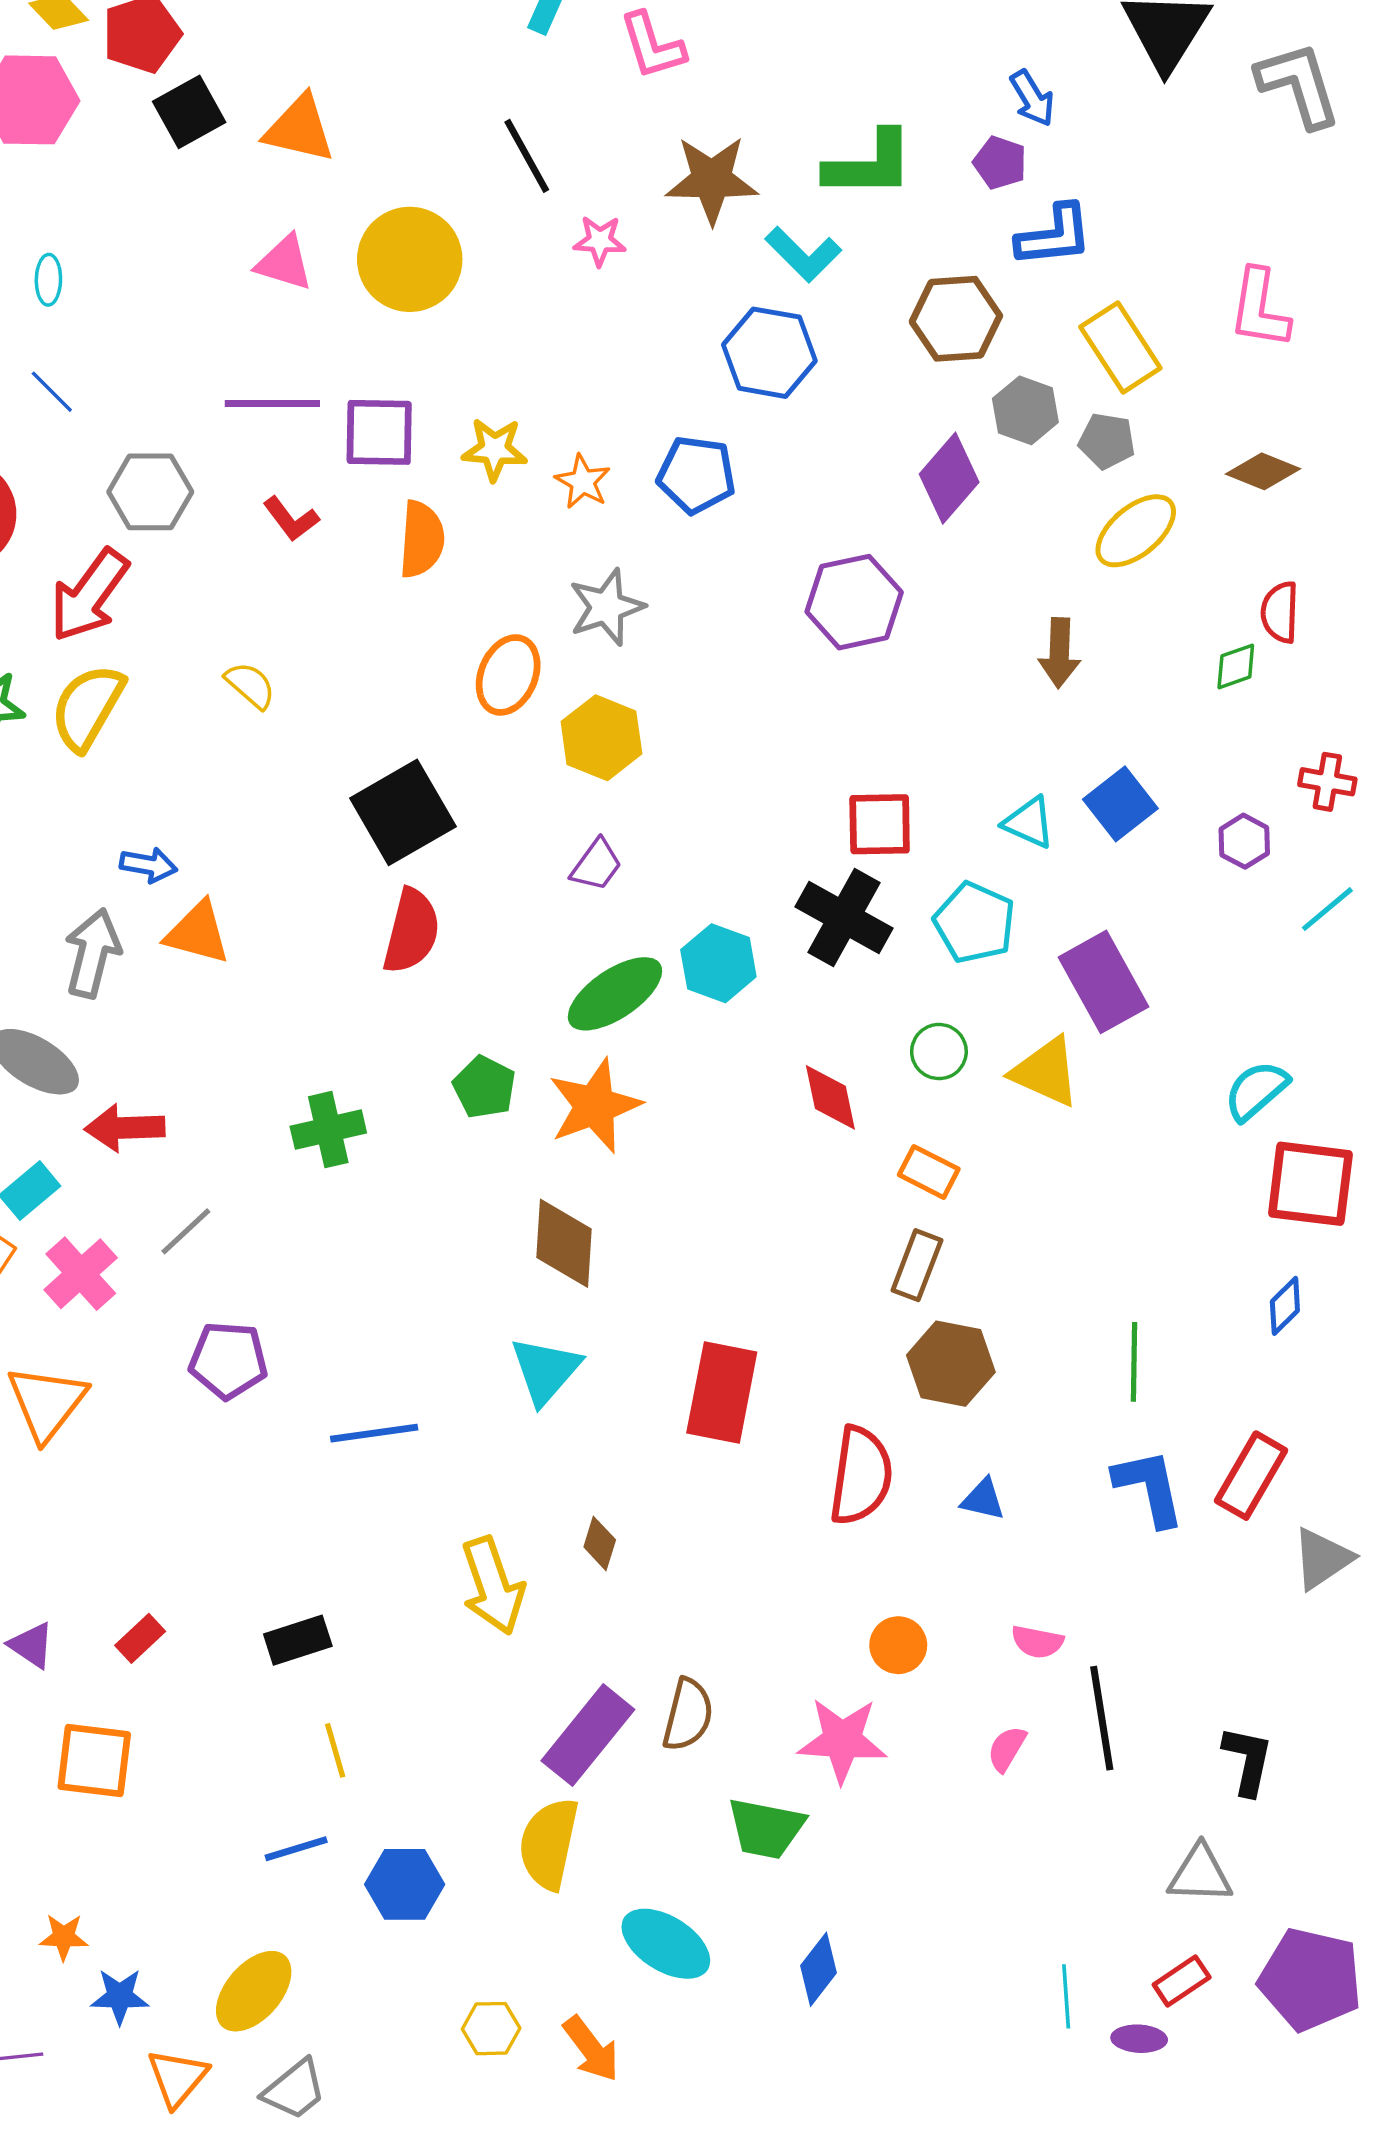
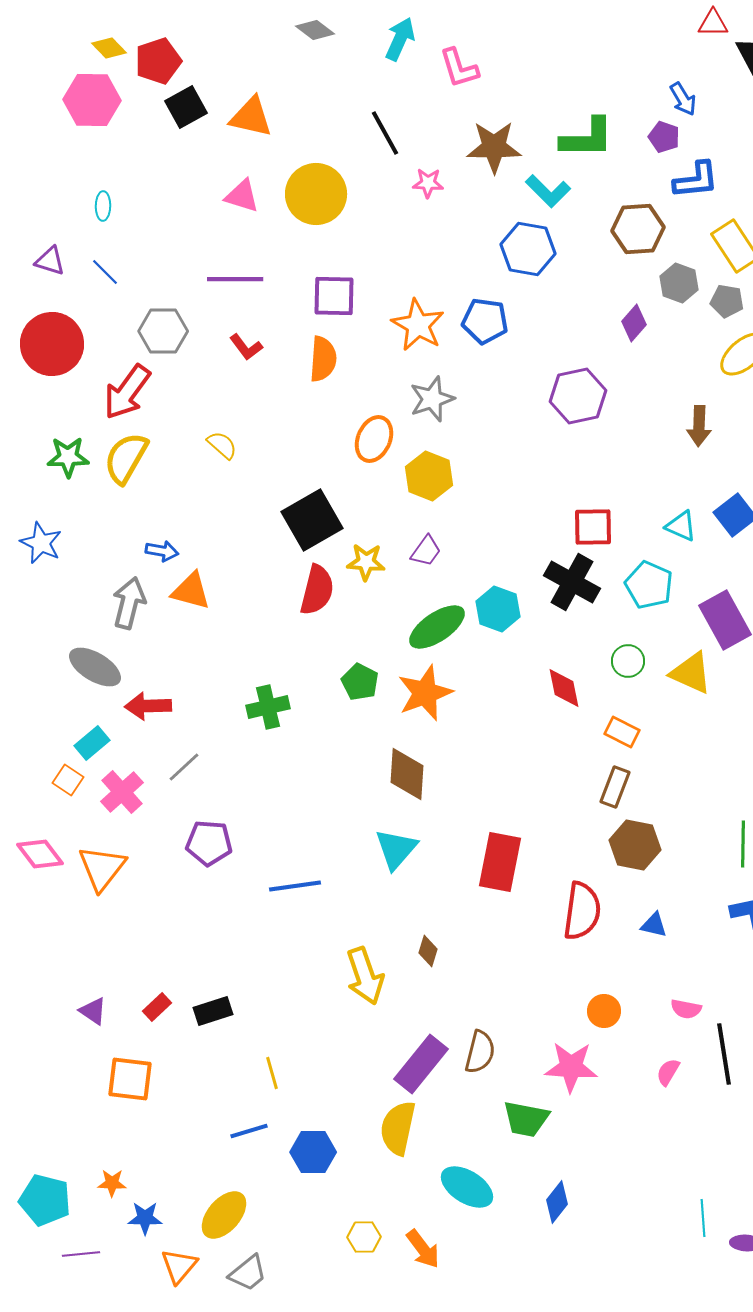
purple square: (379, 432) -> (334, 296), moved
yellow star: (495, 449) -> (366, 562), moved
purple diamond: (949, 478) -> (634, 323), size x0.7
orange star: (583, 482) -> (418, 325), size x1.6
black rectangle: (298, 1640) -> (213, 1011), moved

